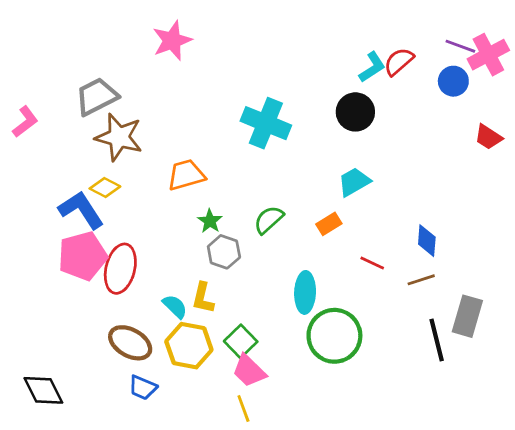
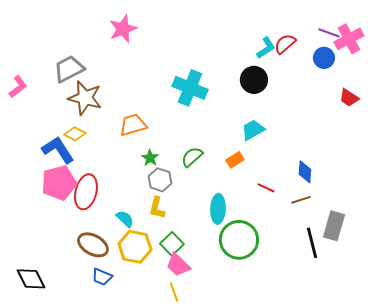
yellow L-shape: (203, 298) -> (157, 208), moved

